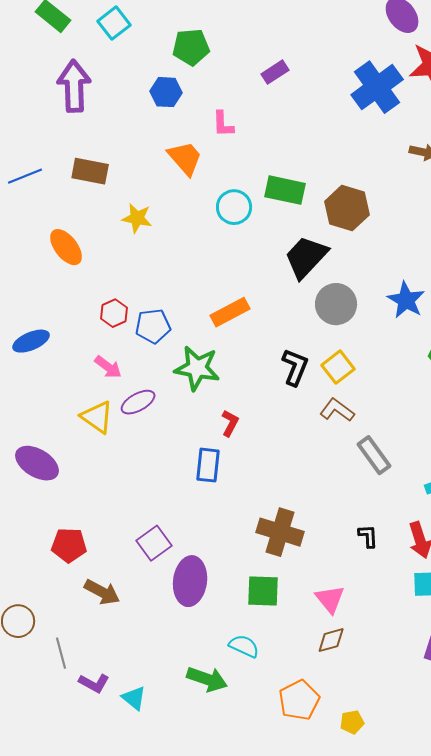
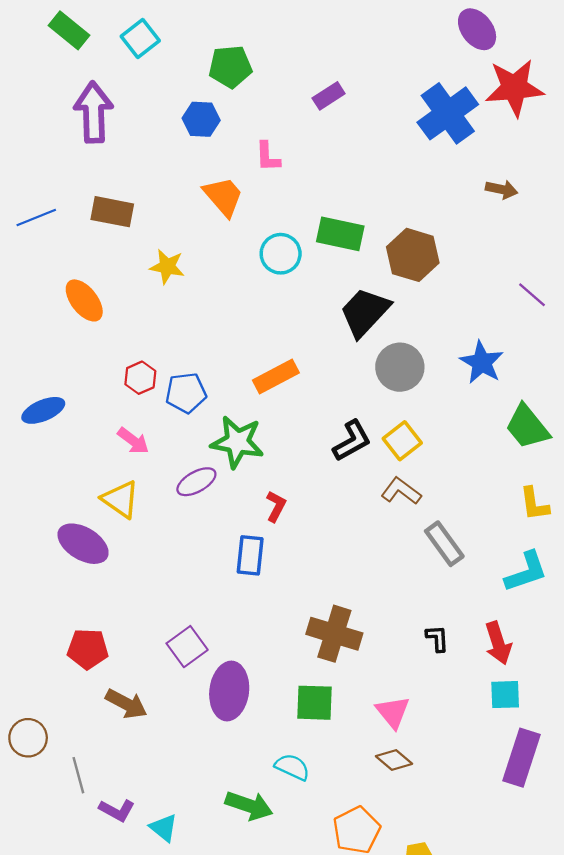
black L-shape: (295, 367) -> (352, 441), turned 39
purple ellipse: (138, 402) -> (196, 482), moved
purple ellipse: (37, 463) -> (83, 544), moved
brown diamond: (331, 640) -> (394, 760), turned 56

